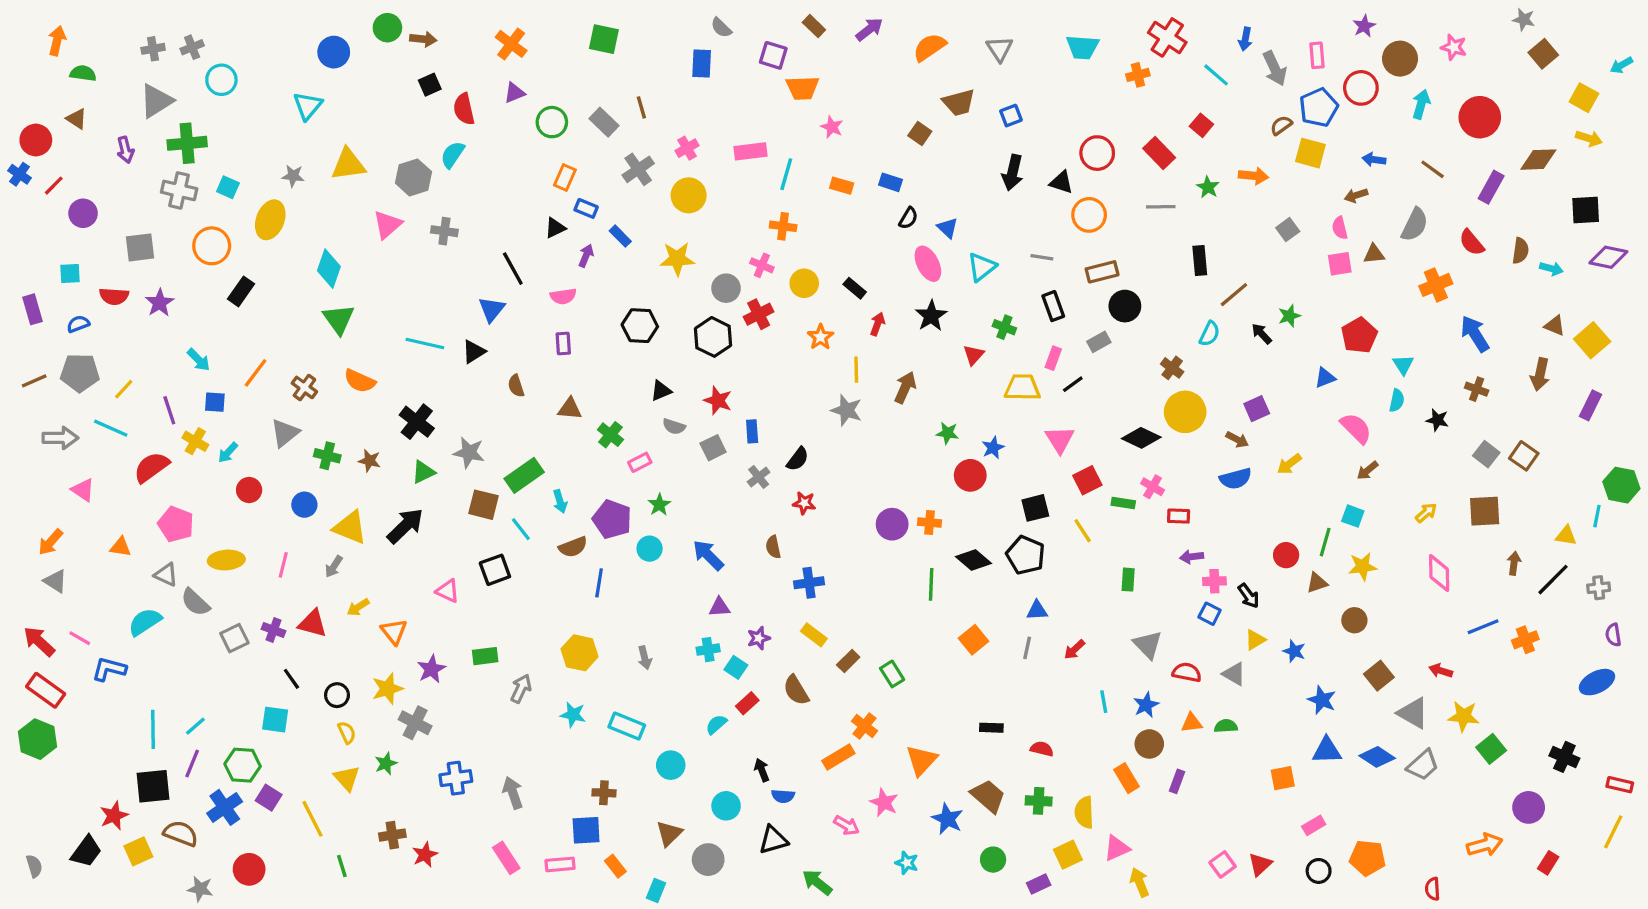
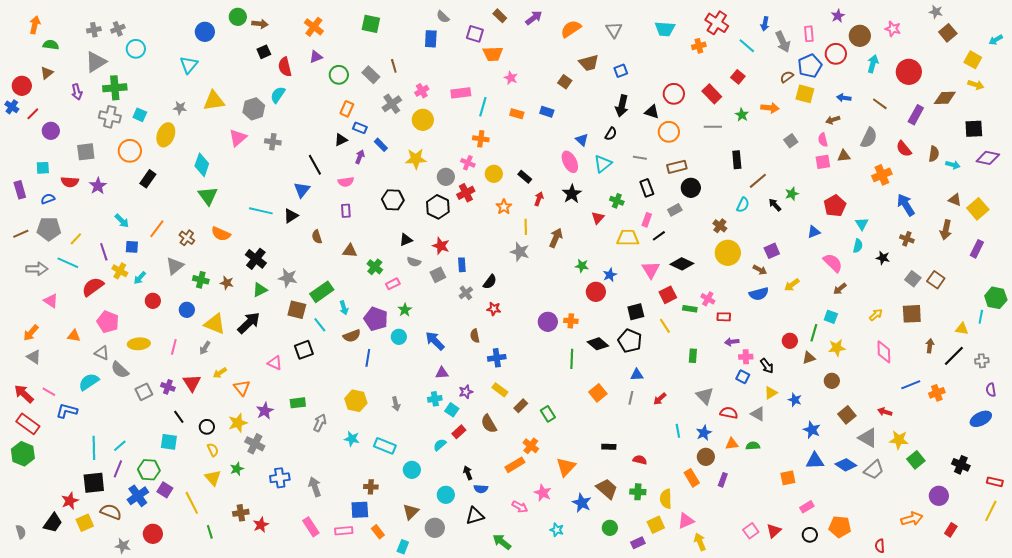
brown triangle: (77, 119) -> (47, 73), turned 48
black semicircle: (908, 218) -> (611, 134), moved
black diamond: (1141, 438) -> (682, 264), moved
red triangle: (313, 623) -> (192, 383), turned 42

